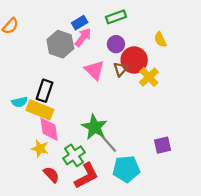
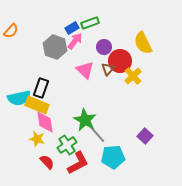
green rectangle: (116, 17) -> (90, 23), moved
yellow semicircle: (160, 40) -> (143, 43), size x1.6
cyan semicircle: (20, 102) -> (19, 98), size x1.6
purple square: (162, 145) -> (145, 136), turned -35

